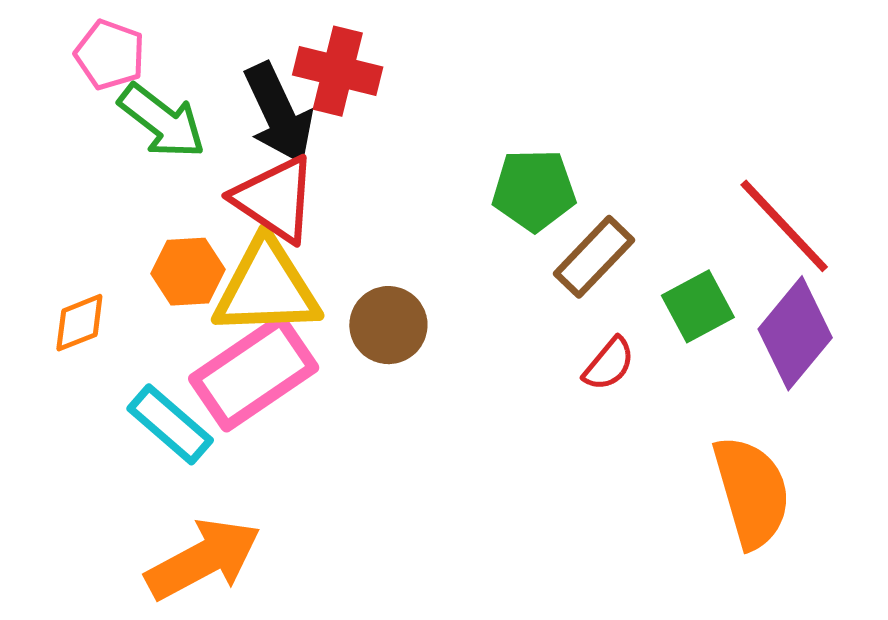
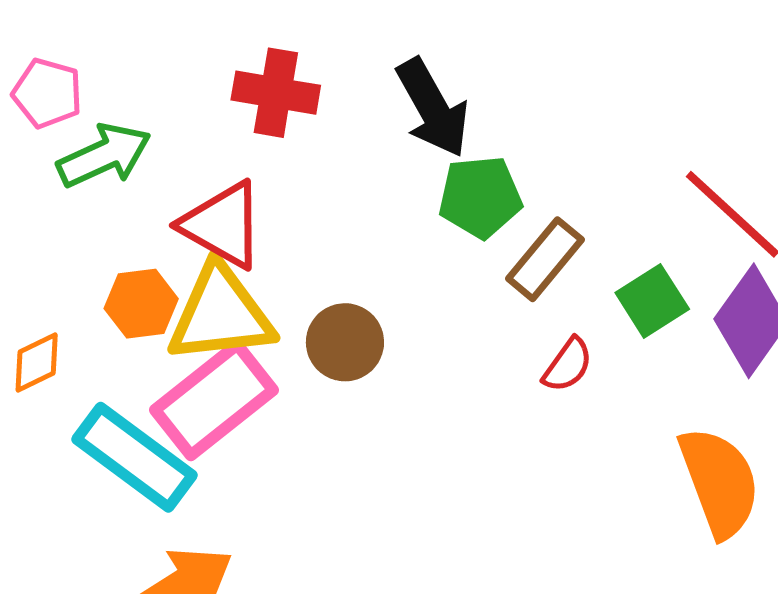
black arrow: (279, 114) -> (433, 108), moved
green arrow: (162, 121) -> (104, 155), turned -58
cyan rectangle: (170, 424) -> (135, 457), size x1.4

